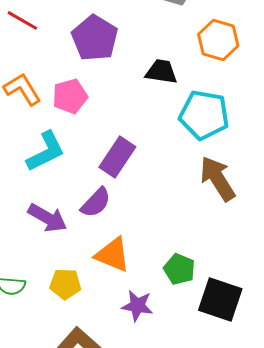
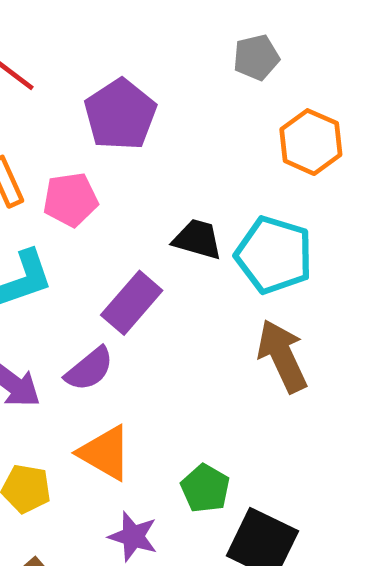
black trapezoid: (161, 72) -> (197, 239), moved

